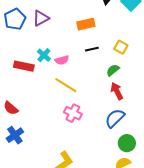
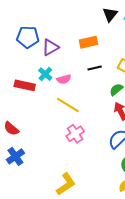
purple triangle: (41, 18) -> (50, 47), moved
blue pentagon: (15, 19) -> (28, 37), moved, turned 30
pink cross: (73, 113) -> (75, 134), turned 30

